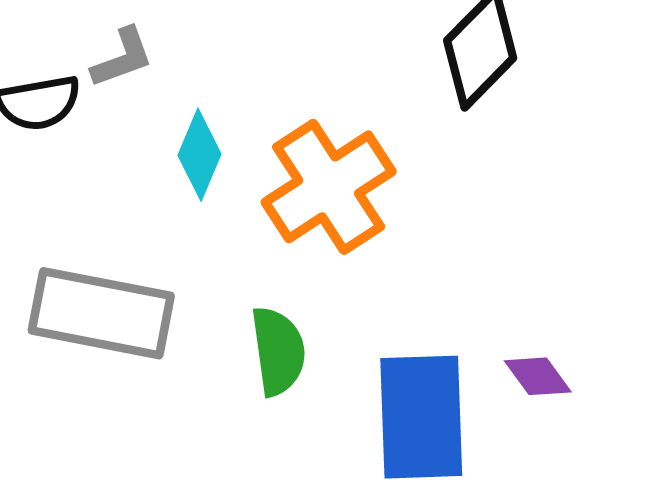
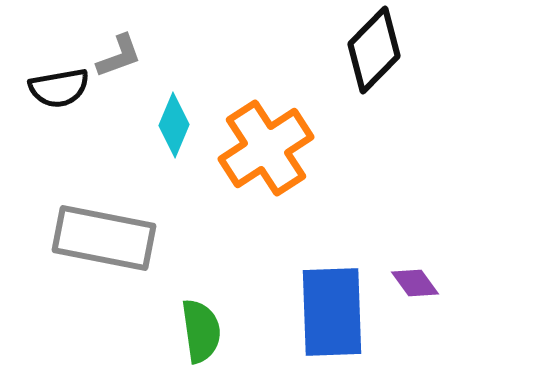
green semicircle: (278, 351) -> (201, 331), moved

